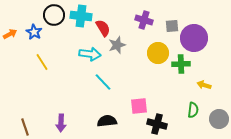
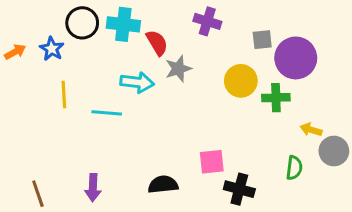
purple cross: (144, 20) -> (207, 21), moved
yellow line: (42, 62) -> (64, 95), turned 30
cyan line: (103, 82) -> (107, 113), moved, turned -42
gray circle: (219, 119) -> (334, 151), moved

